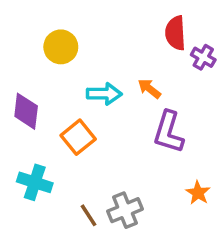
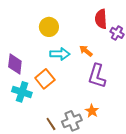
yellow circle: (61, 47) -> (49, 27), moved
cyan cross: (35, 182) -> (22, 92), moved
orange star: (198, 193) -> (92, 111), moved

